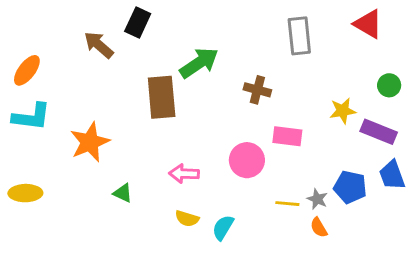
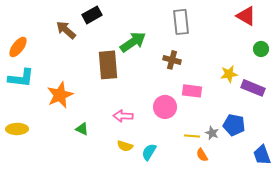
black rectangle: (138, 22) -> (92, 15), turned 36
gray rectangle: (299, 36) -> (181, 22), moved
green circle: (389, 85) -> (261, 49), moved
blue trapezoid: (392, 175) -> (262, 155), moved
orange semicircle: (319, 227) -> (202, 155), moved

